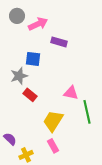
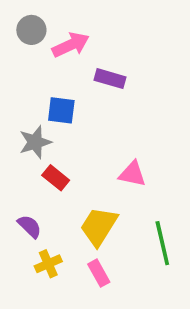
green line: (87, 112) -> (162, 243), moved
purple semicircle: (10, 139) -> (30, 226), moved
yellow cross: (26, 155) -> (48, 264), moved

